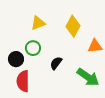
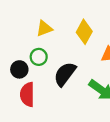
black semicircle: (56, 63) -> (65, 74), size x1.6

